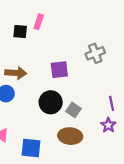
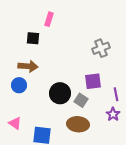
black square: (20, 32) -> (33, 38), moved
purple square: (59, 70) -> (93, 81), moved

